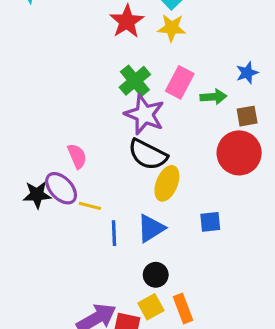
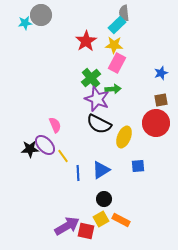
pink rectangle: (180, 82) -> (117, 63), moved
green arrow: (213, 97) -> (113, 89), moved
yellow ellipse: (167, 183) -> (124, 137), moved
yellow line: (90, 206) -> (63, 156), turned 40
orange rectangle: (183, 308) -> (121, 220), turned -42

